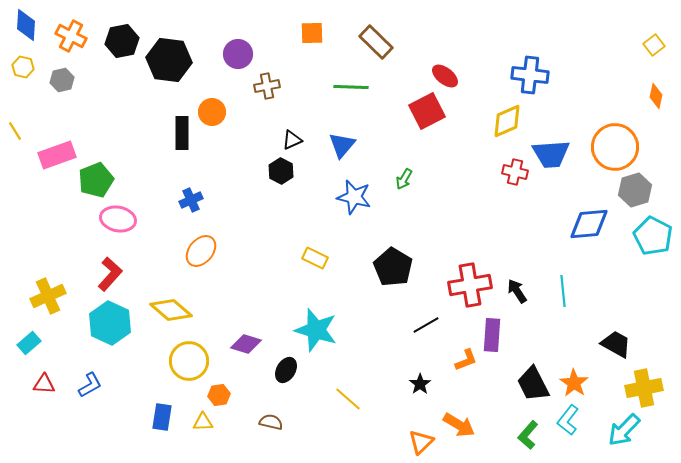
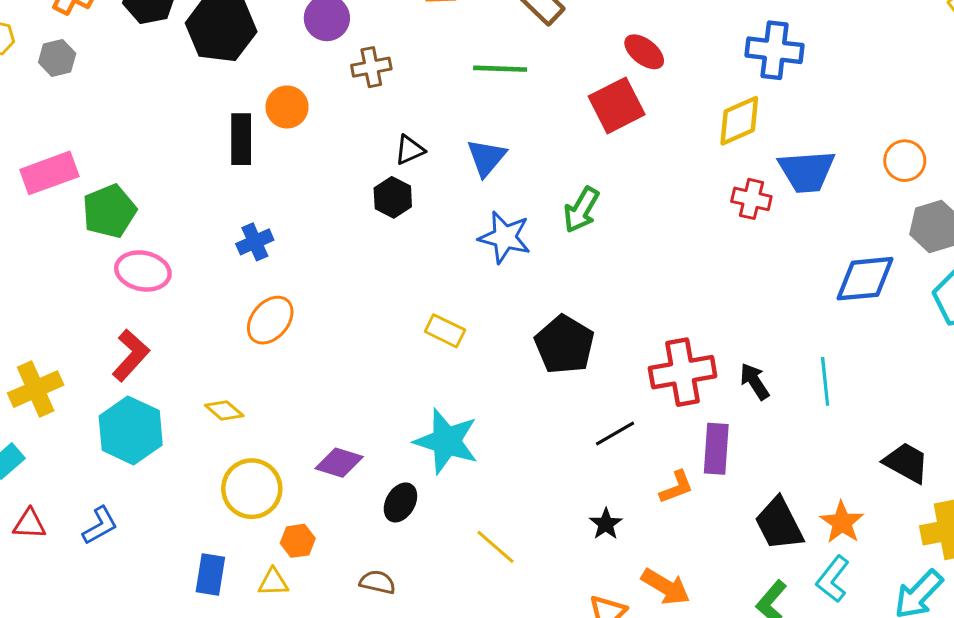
orange circle: (615, 147) -> (905, 161), size x0.6
green arrow: (404, 179) -> (581, 210), size x1.4
yellow diamond: (171, 310) -> (224, 410), size x0.6

